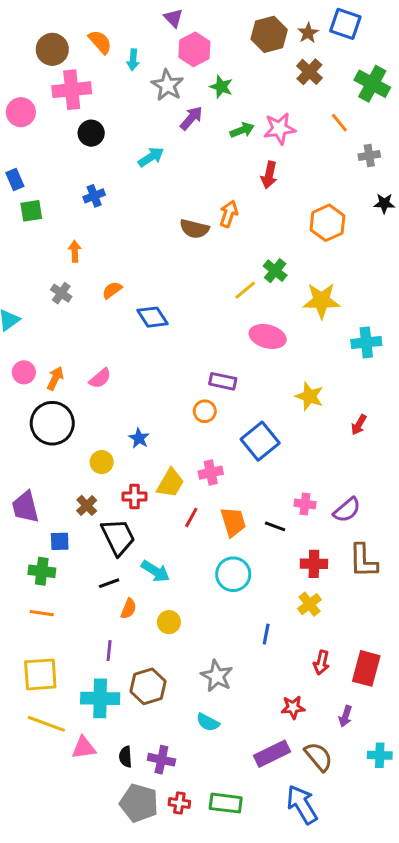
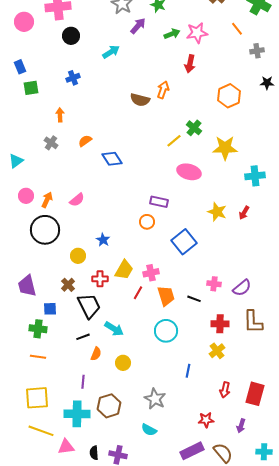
red arrow: (359, 425) -> (244, 213), moved
pink cross: (211, 473) -> (151, 273), moved

